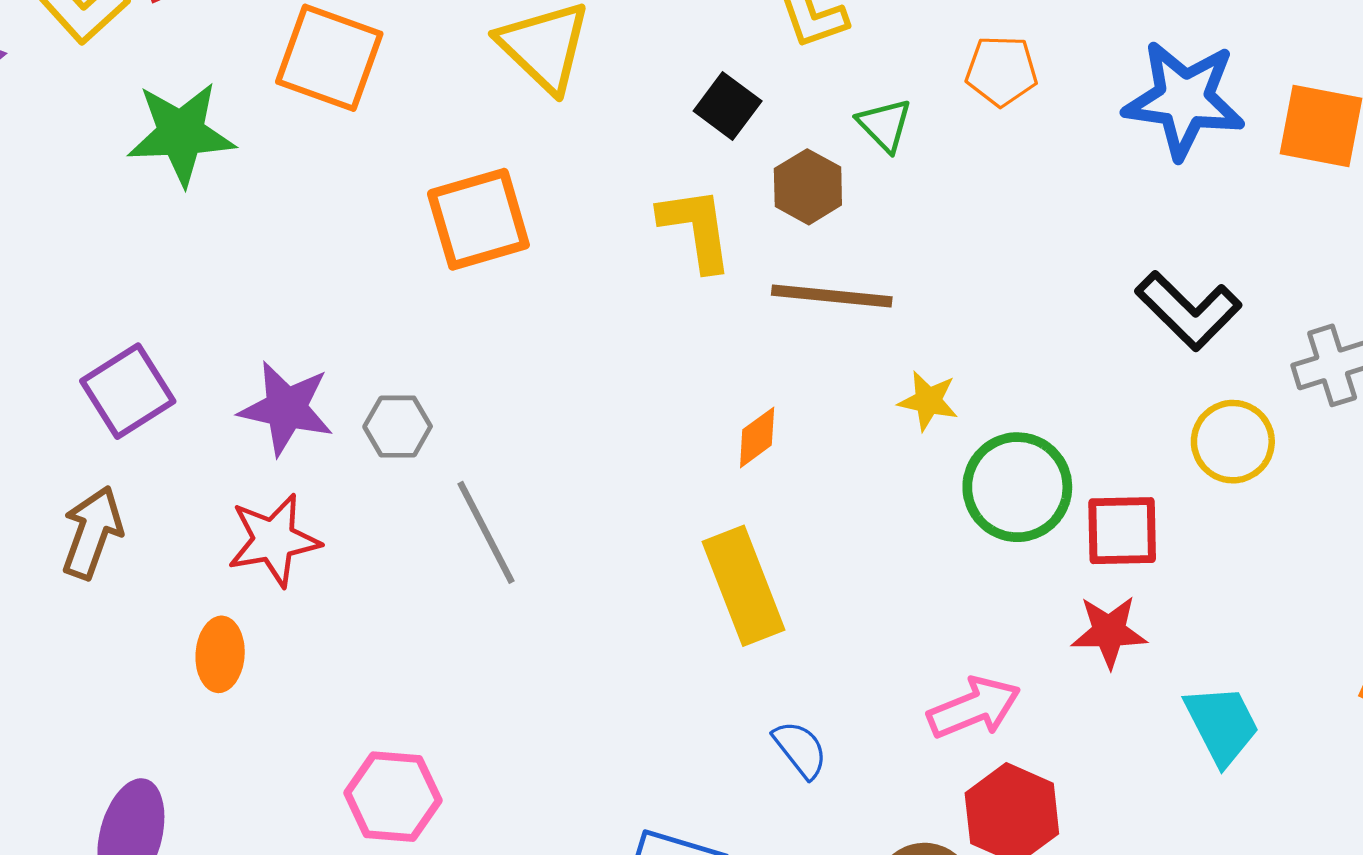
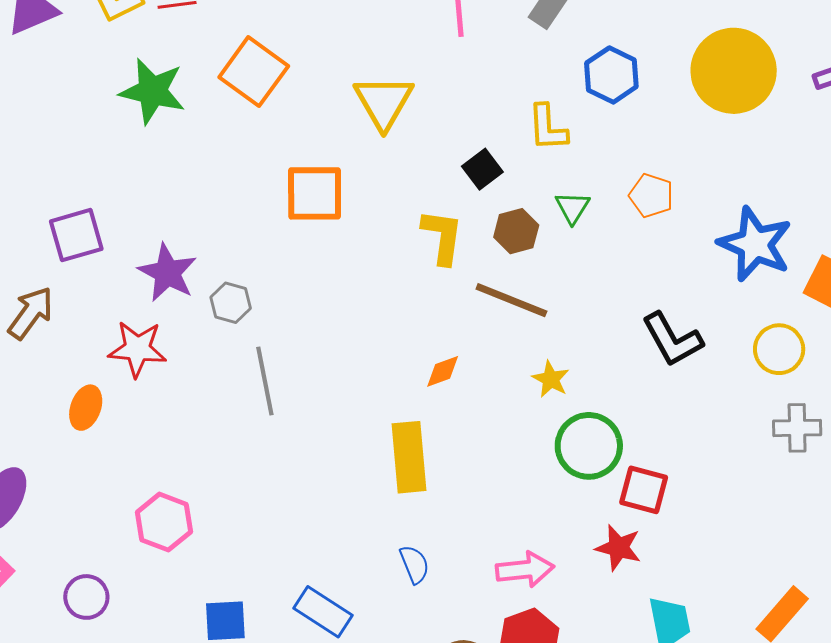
black L-shape: (1188, 311) -> (672, 340), moved
yellow circle: (1233, 442) -> (779, 349), moved

